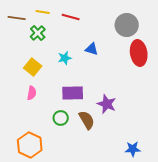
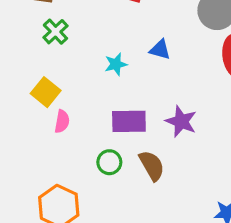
green cross: (38, 33) -> (55, 32), moved
yellow square: (33, 67) -> (46, 92), moved
purple star: (107, 104) -> (181, 121), moved

